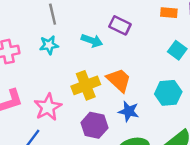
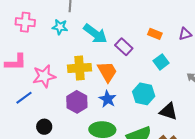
orange rectangle: (169, 13) -> (155, 34), moved
purple rectangle: (120, 25) -> (124, 47), moved
cyan arrow: (92, 41) -> (95, 34), size x1.4

